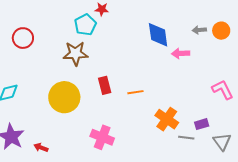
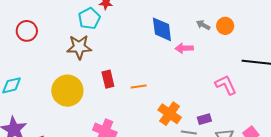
gray arrow: (199, 30) -> (203, 25), turned 32

